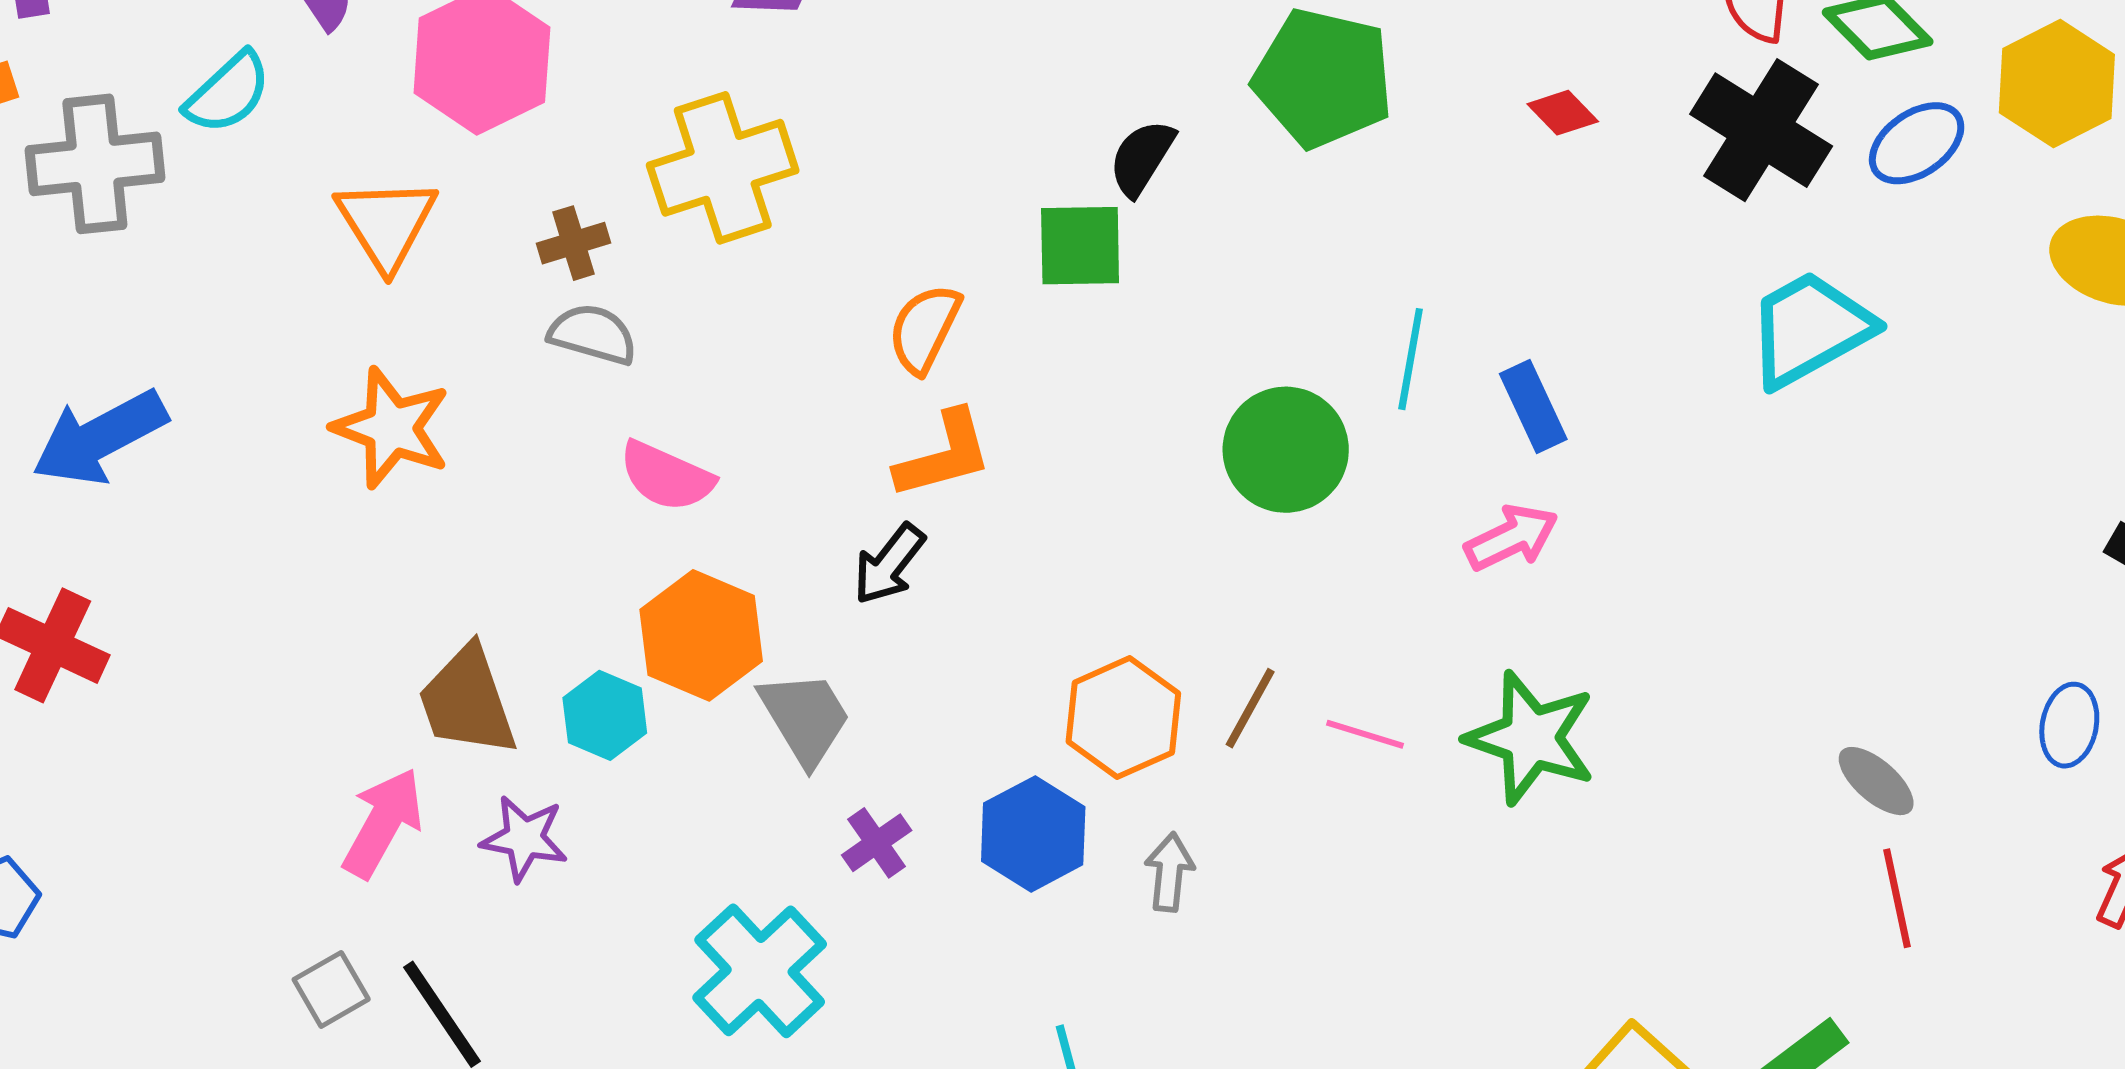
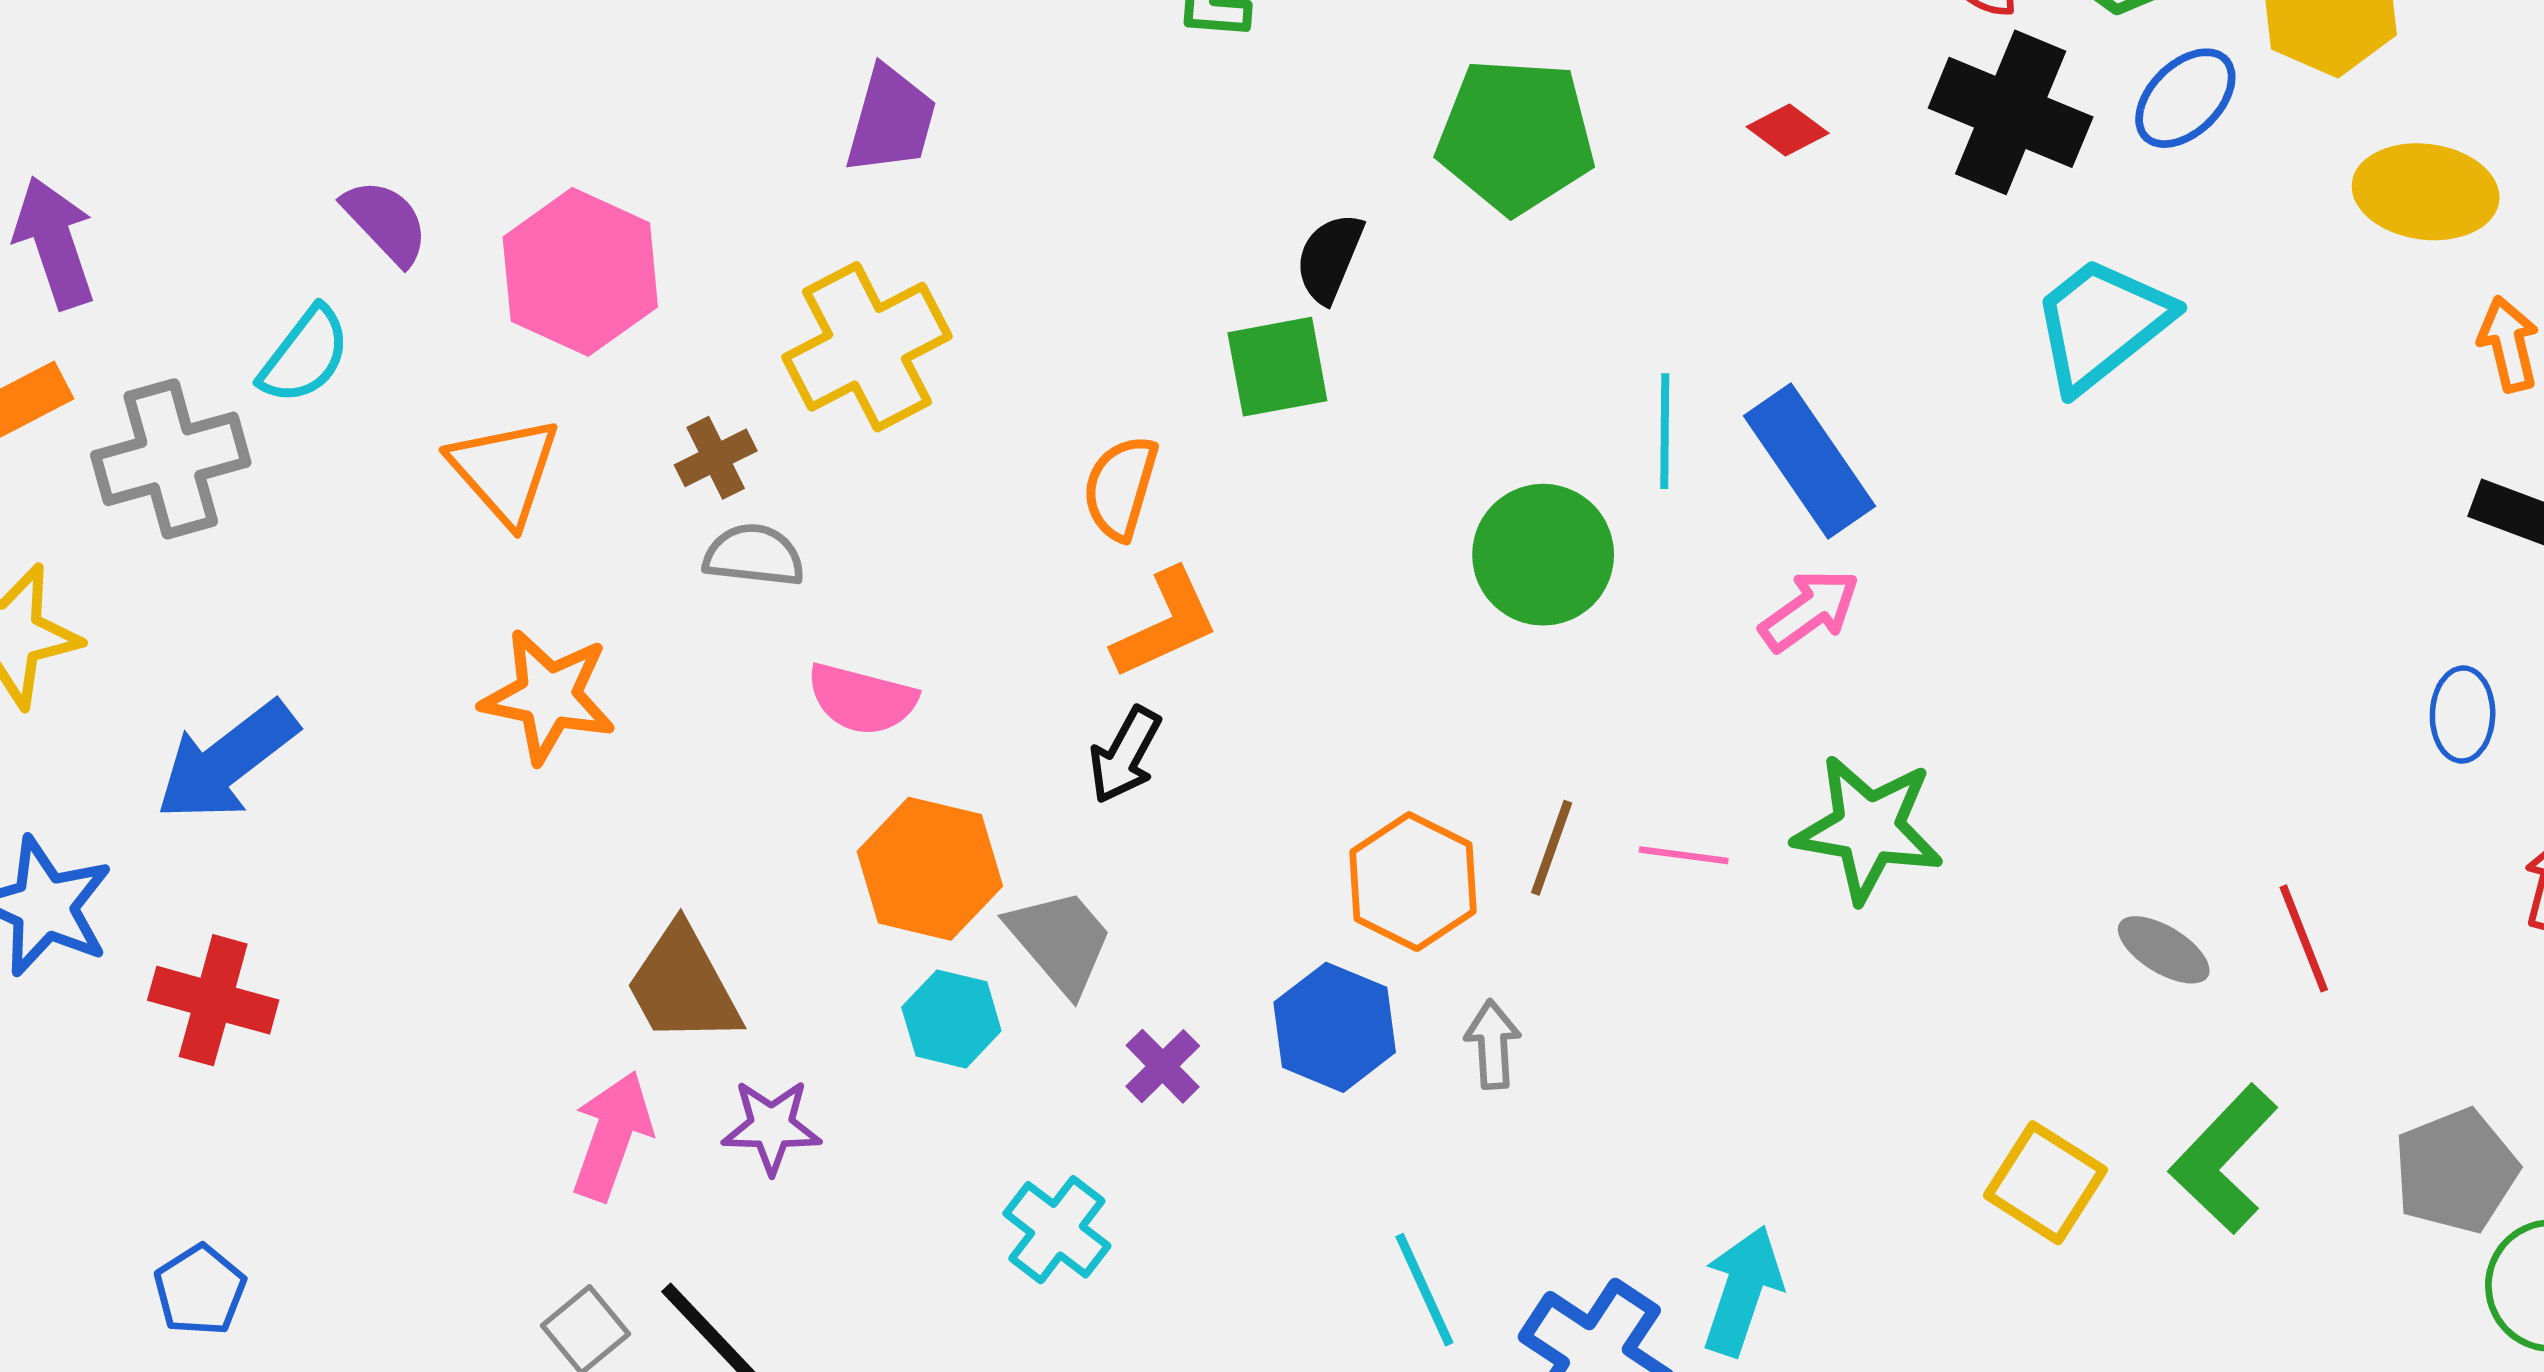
blue rectangle: (1533, 407) -> (1809, 461), size x1.5
cyan hexagon: (605, 715) -> (951, 1019), moved
gray ellipse: (1876, 781) -> (2164, 950), moved
cyan cross: (760, 971) -> (1057, 1230), size x0.7

